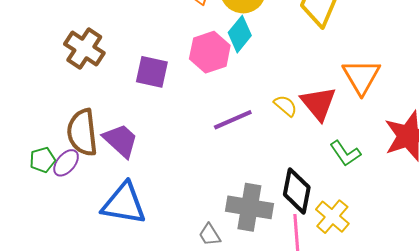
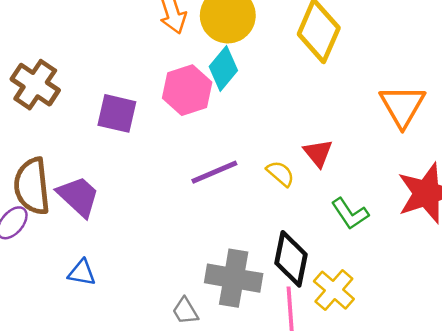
orange triangle: (361, 77) -> (402, 106), moved
red triangle: (318, 103) -> (318, 153), size x0.7
yellow semicircle: (285, 106) -> (280, 174), moved
blue triangle: (124, 204) -> (82, 273), size x0.5

